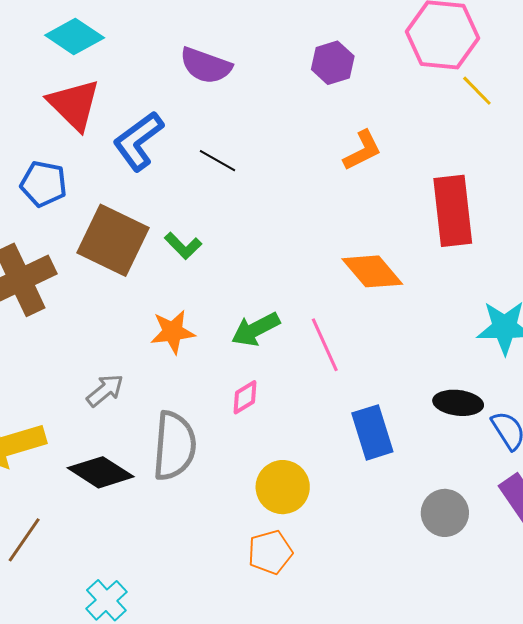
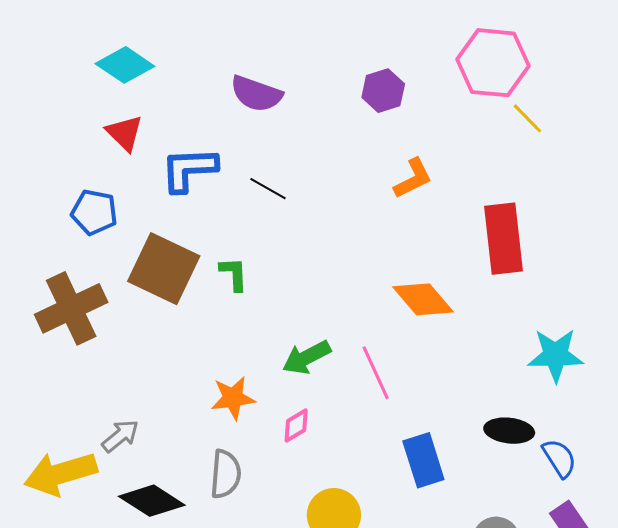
red triangle: (74, 105) -> (125, 133), size x0.7
blue L-shape: (138, 141) -> (189, 169), turned 34
green L-shape: (183, 246) -> (234, 274), turned -138
orange star: (173, 332) -> (233, 398), moved
gray arrow: (105, 390) -> (120, 436), moved
gray semicircle: (174, 446) -> (226, 474), size x0.7

